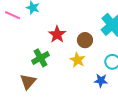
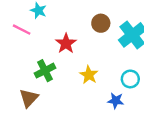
pink line: (13, 15) -> (22, 30), moved
brown circle: (85, 40) -> (101, 23), moved

